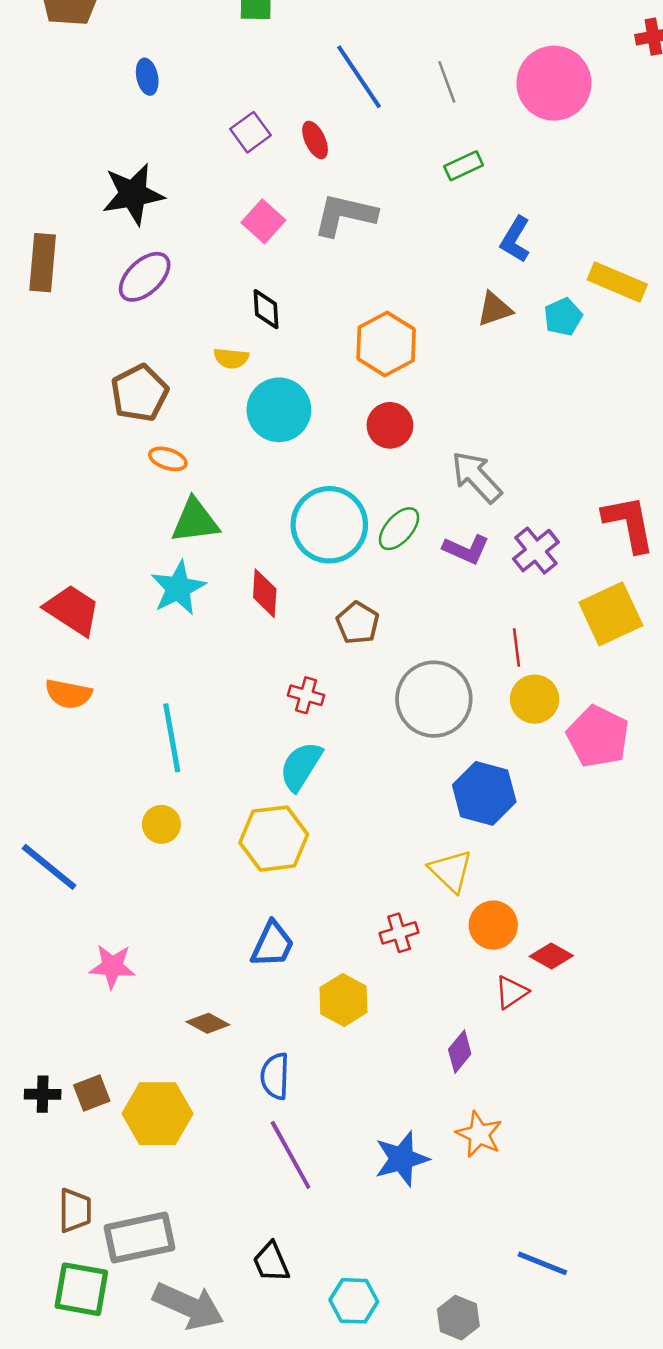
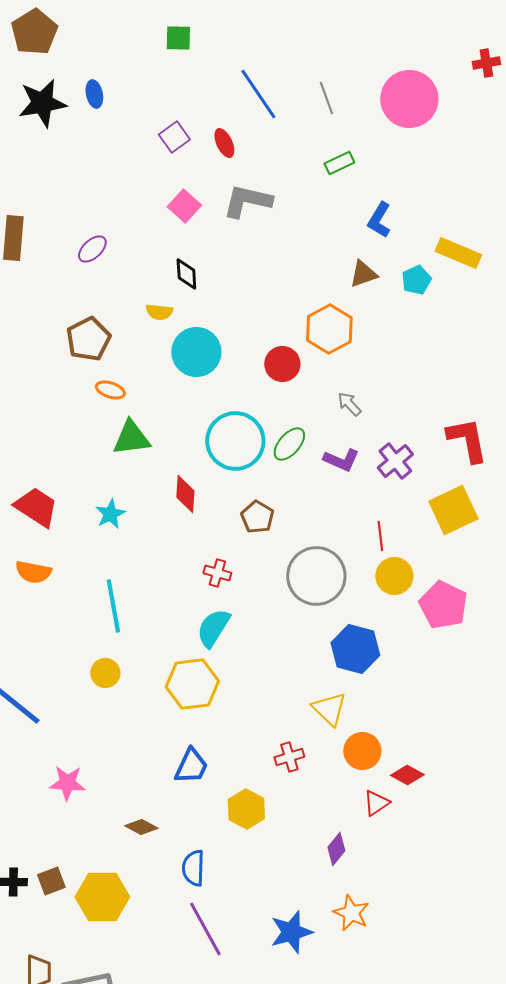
black star: (133, 194) -> (42, 103), moved
purple ellipse: (145, 277) -> (92, 249), size x0.7
orange hexagon: (386, 344) -> (329, 329), moved
gray arrow: (476, 477) -> (349, 404), size x0.6
cyan star: (178, 588) -> (110, 514), moved, size x0.7

